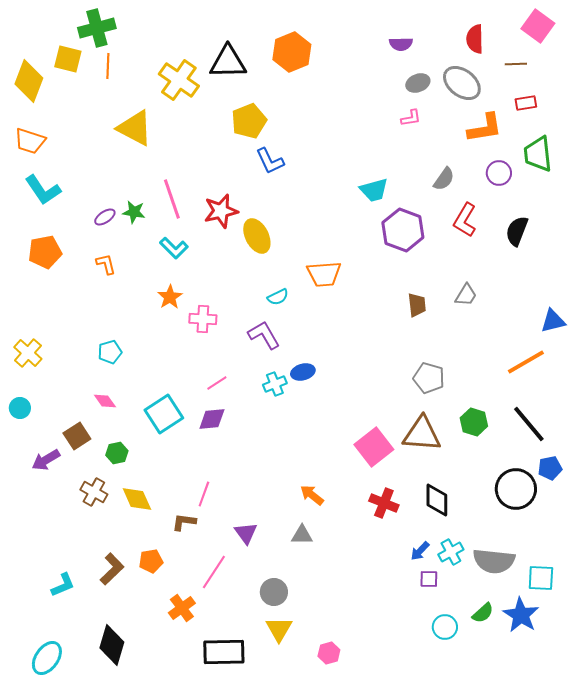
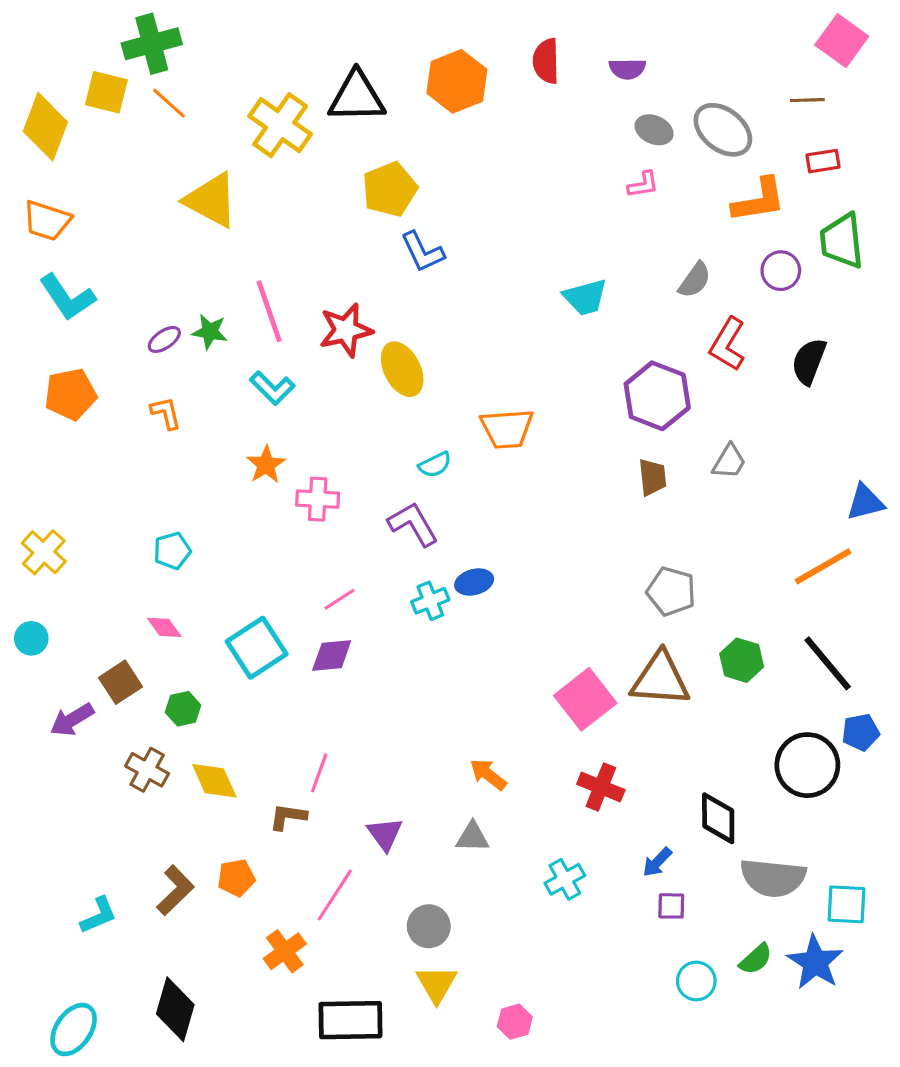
red semicircle: (475, 39) -> (546, 61), moved
orange line: (108, 66) -> (169, 103), turned -50
gray ellipse: (418, 83) -> (654, 130), turned 45
purple hexagon: (403, 230) -> (657, 396), moved
black diamond: (437, 500) -> (718, 818), moved
cyan cross: (451, 552) -> (565, 879), moved

